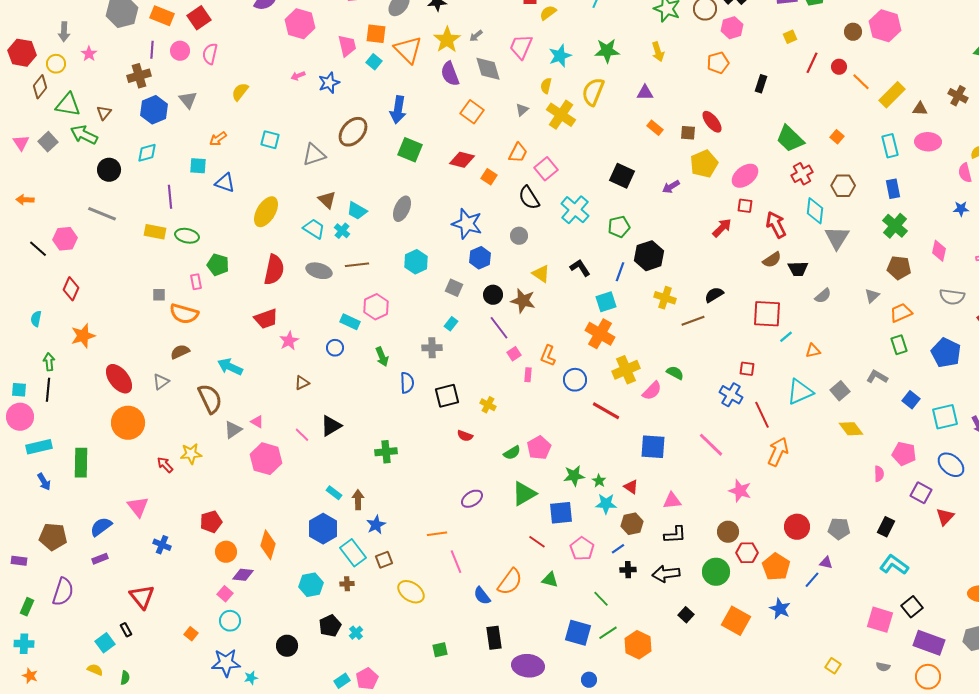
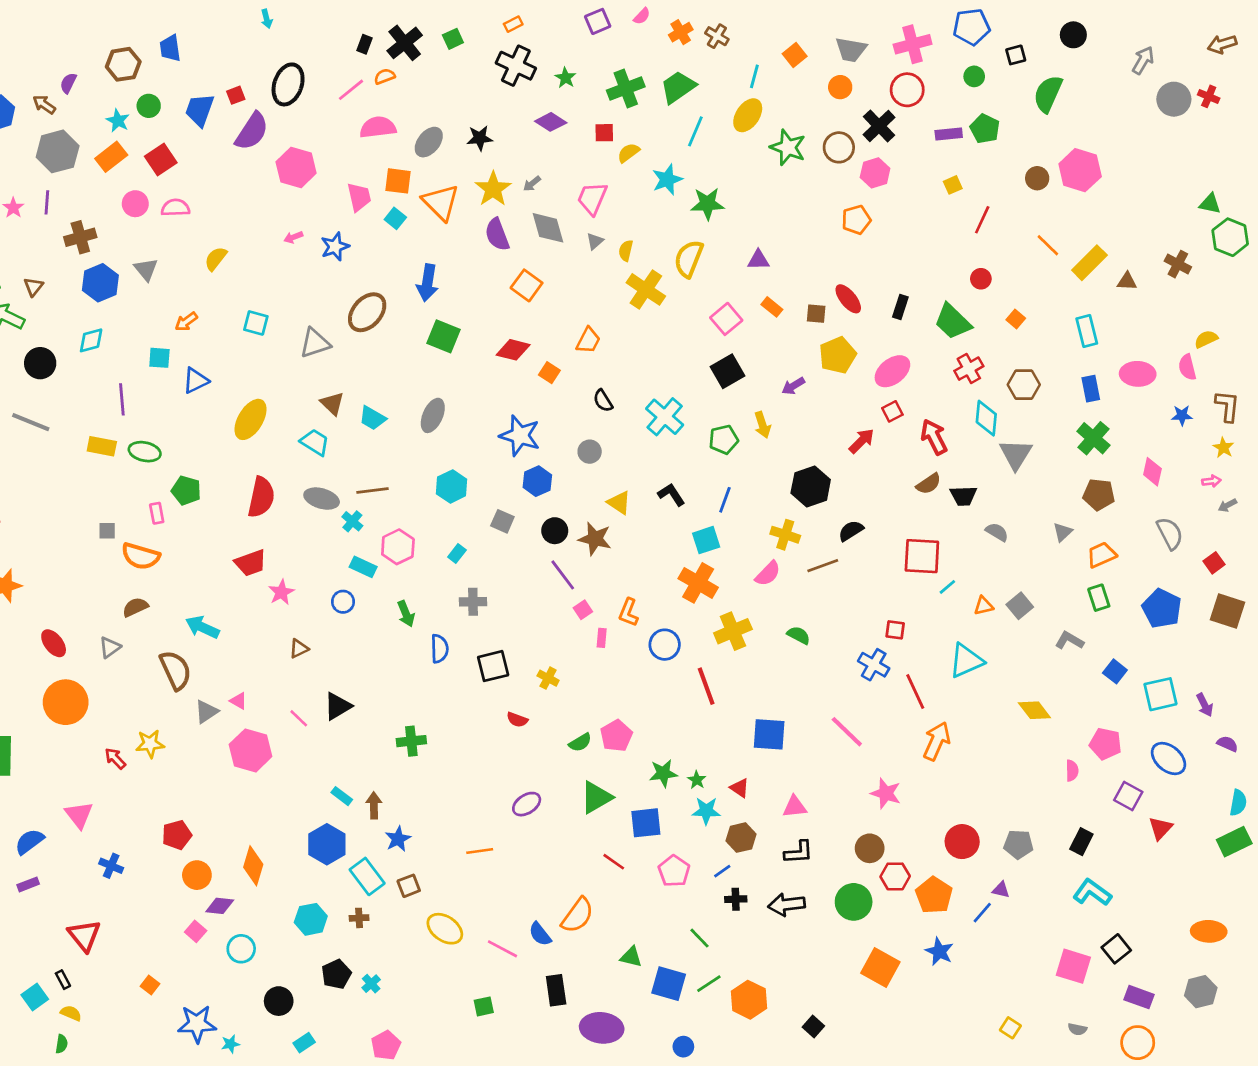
orange rectangle: (162, 16) -> (111, 157), turned -60
purple line: (152, 50) -> (47, 202), moved
yellow arrow: (658, 52) -> (762, 425), moved
pink semicircle: (210, 54) -> (175, 208), turned 75
cyan star: (560, 56) -> (667, 180), moved
red circle: (839, 67) -> (981, 279), moved
black rectangle: (761, 84) -> (900, 307), moved
gray triangle: (522, 110) -> (595, 241), moved
pink ellipse: (928, 142) -> (1138, 374), moved
pink square: (546, 169) -> (726, 319), moved
black square: (622, 176) -> (728, 371), turned 35
blue triangle: (225, 183) -> (196, 381), turned -45
black semicircle: (529, 198) -> (603, 401), size x0.7
red square: (745, 206) -> (892, 411), turned -35
cyan cross: (342, 231) -> (352, 521), moved
black hexagon: (649, 256) -> (811, 486), moved
gray semicircle: (823, 296) -> (997, 532), turned -108
gray semicircle: (952, 297) -> (1170, 533), turned -125
cyan rectangle: (451, 324) -> (457, 553), moved
red ellipse: (119, 379) -> (54, 643), size x0.7
pink semicircle: (652, 391) -> (768, 574), moved
gray square: (840, 391) -> (1020, 606), moved
red line: (606, 411) -> (706, 686), turned 40
pink line: (456, 562) -> (502, 949), moved, turned -40
green triangle: (550, 580) -> (631, 957), moved
black square: (686, 615) -> (813, 1027), moved
cyan circle: (230, 621) -> (241, 949), moved
purple rectangle: (929, 643) -> (1139, 997), size x0.7
yellow semicircle: (95, 670) -> (71, 1013), moved
cyan rectangle: (342, 681) -> (304, 1043), moved

